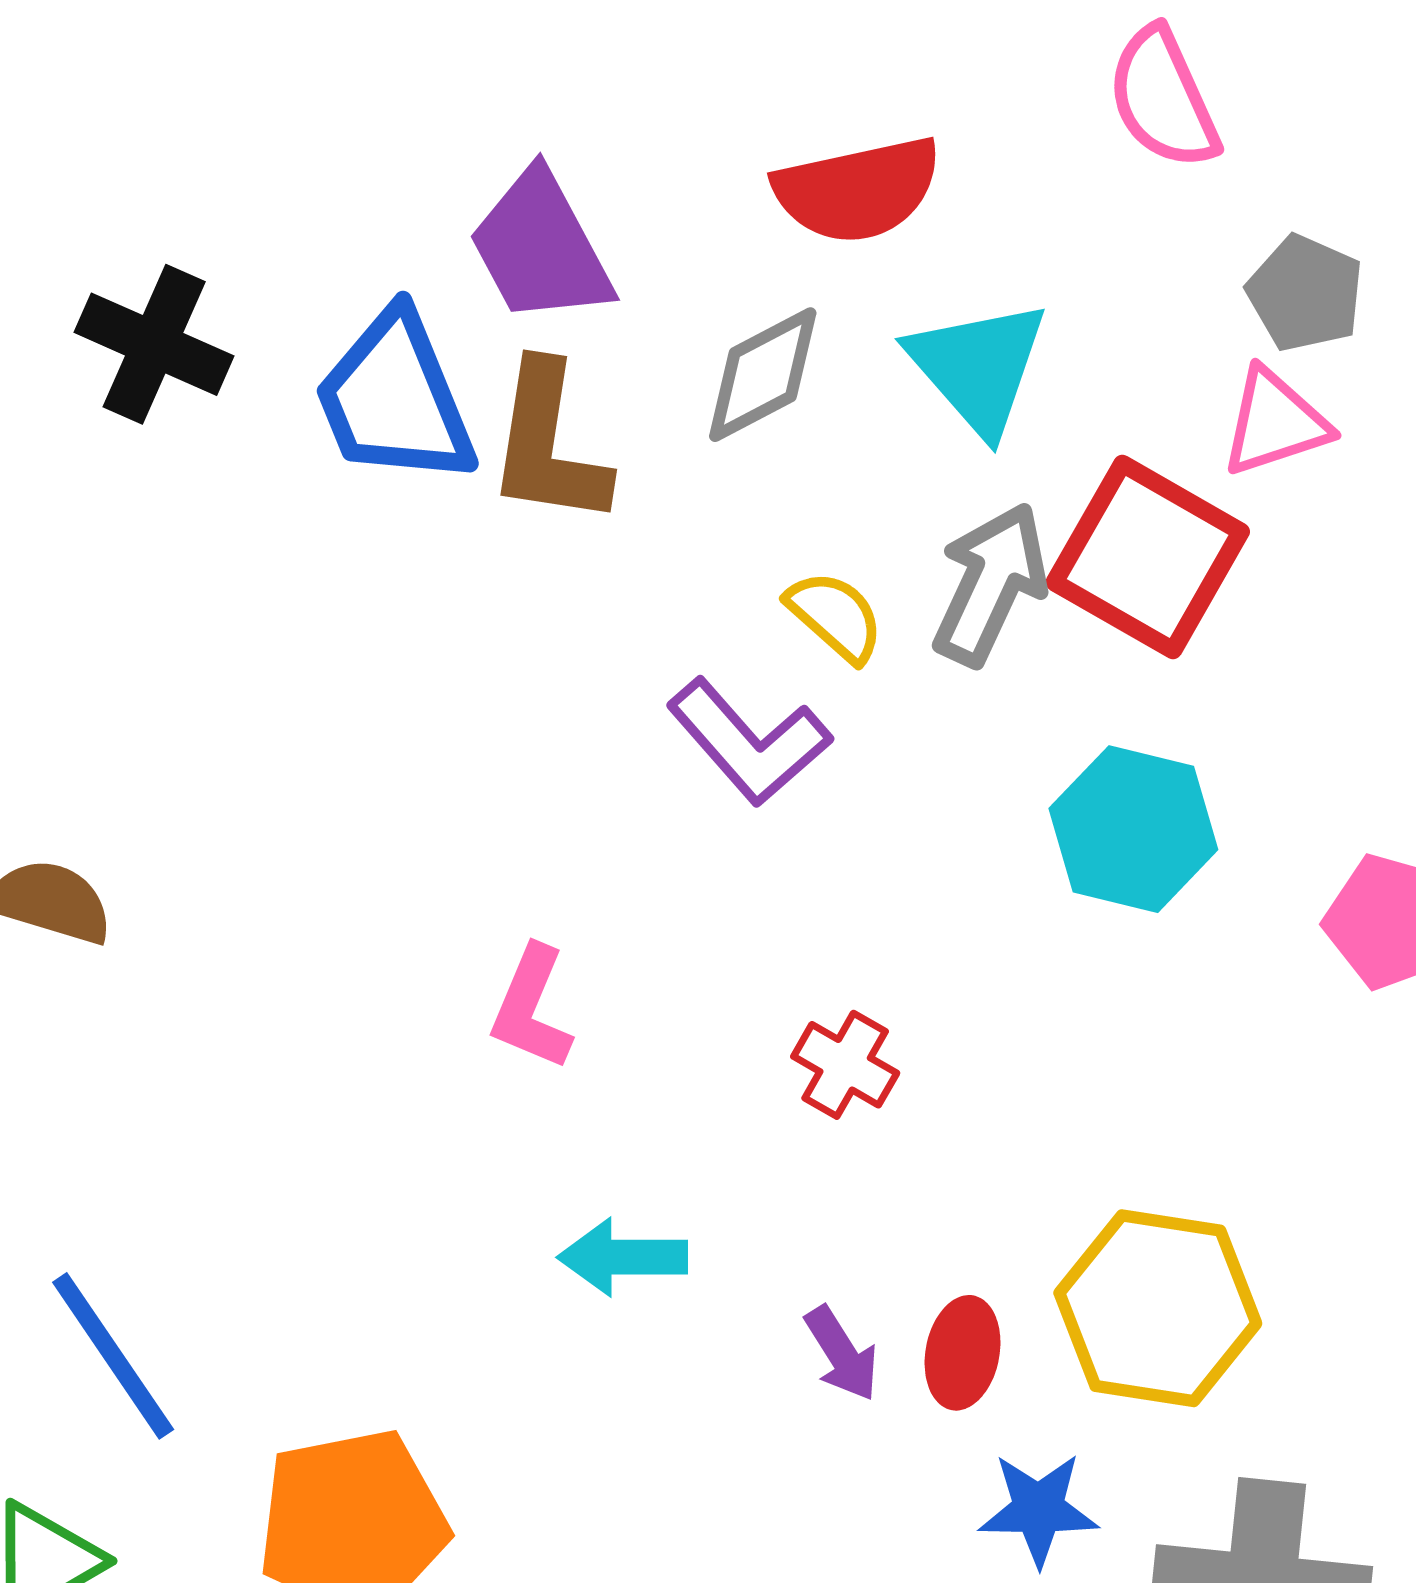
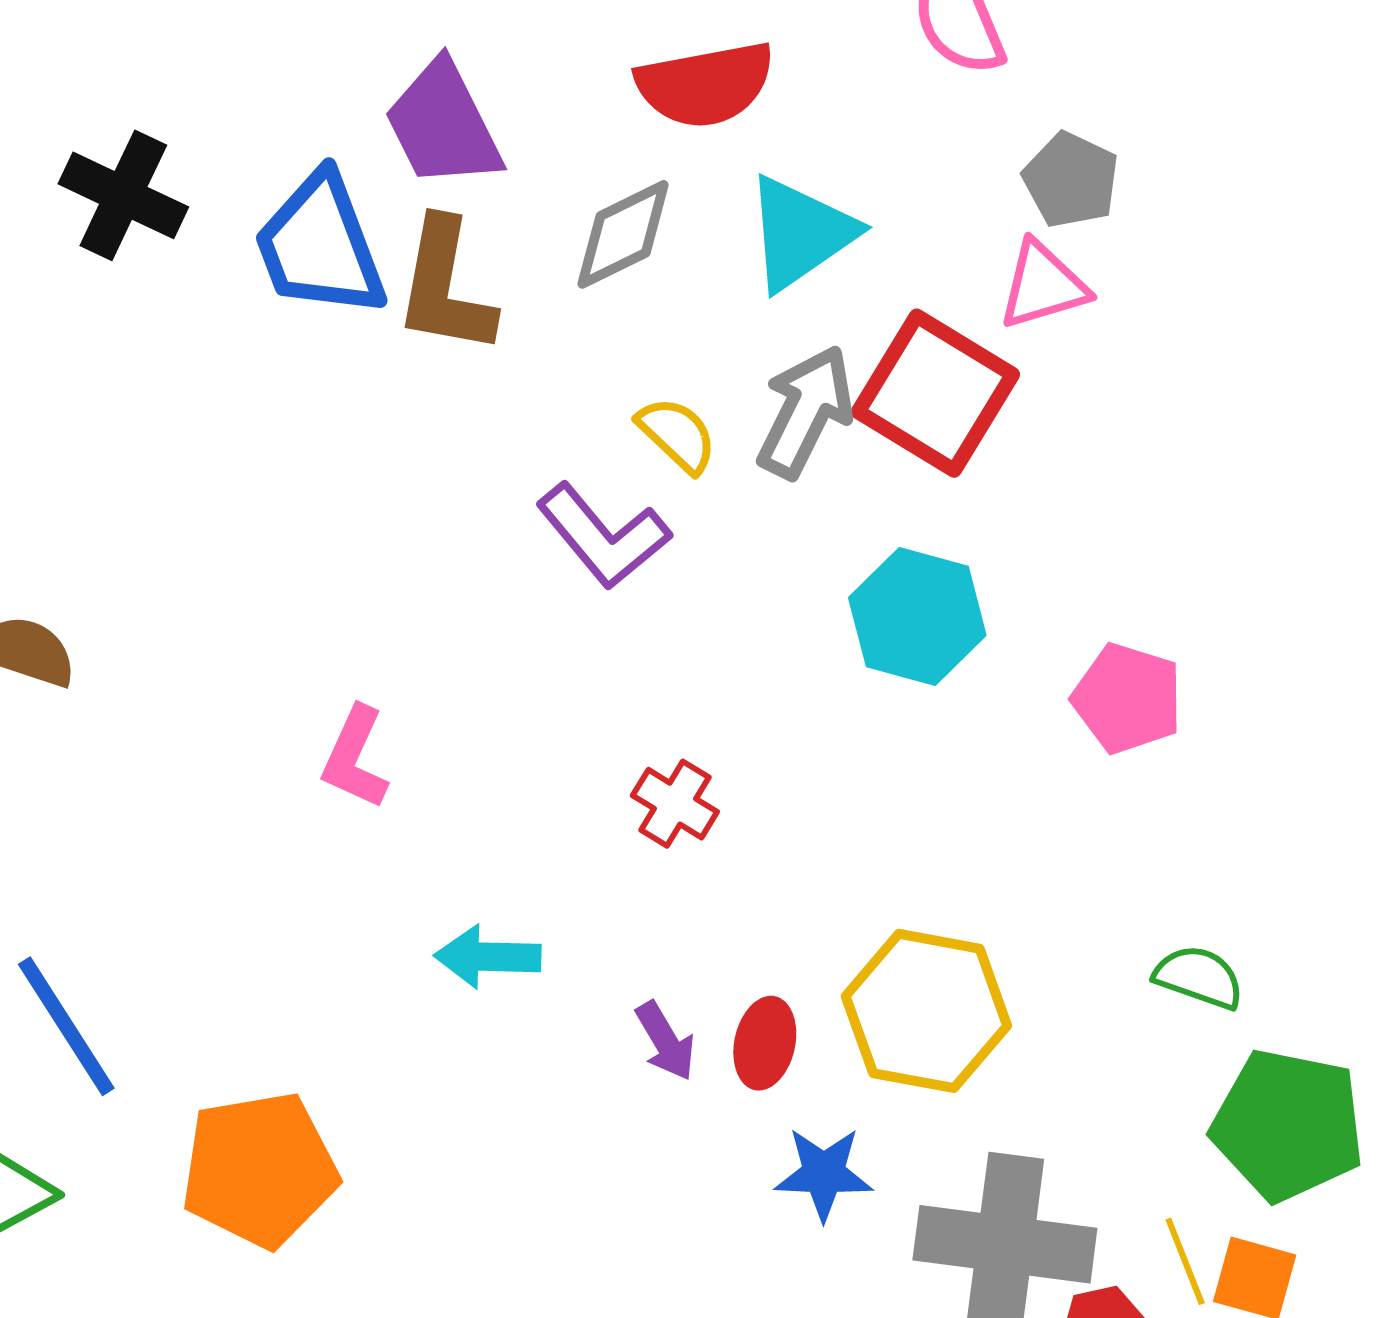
cyan triangle: (978, 367) -> (800, 233), turned 35
pink L-shape: (531, 1008) -> (355, 758), moved

